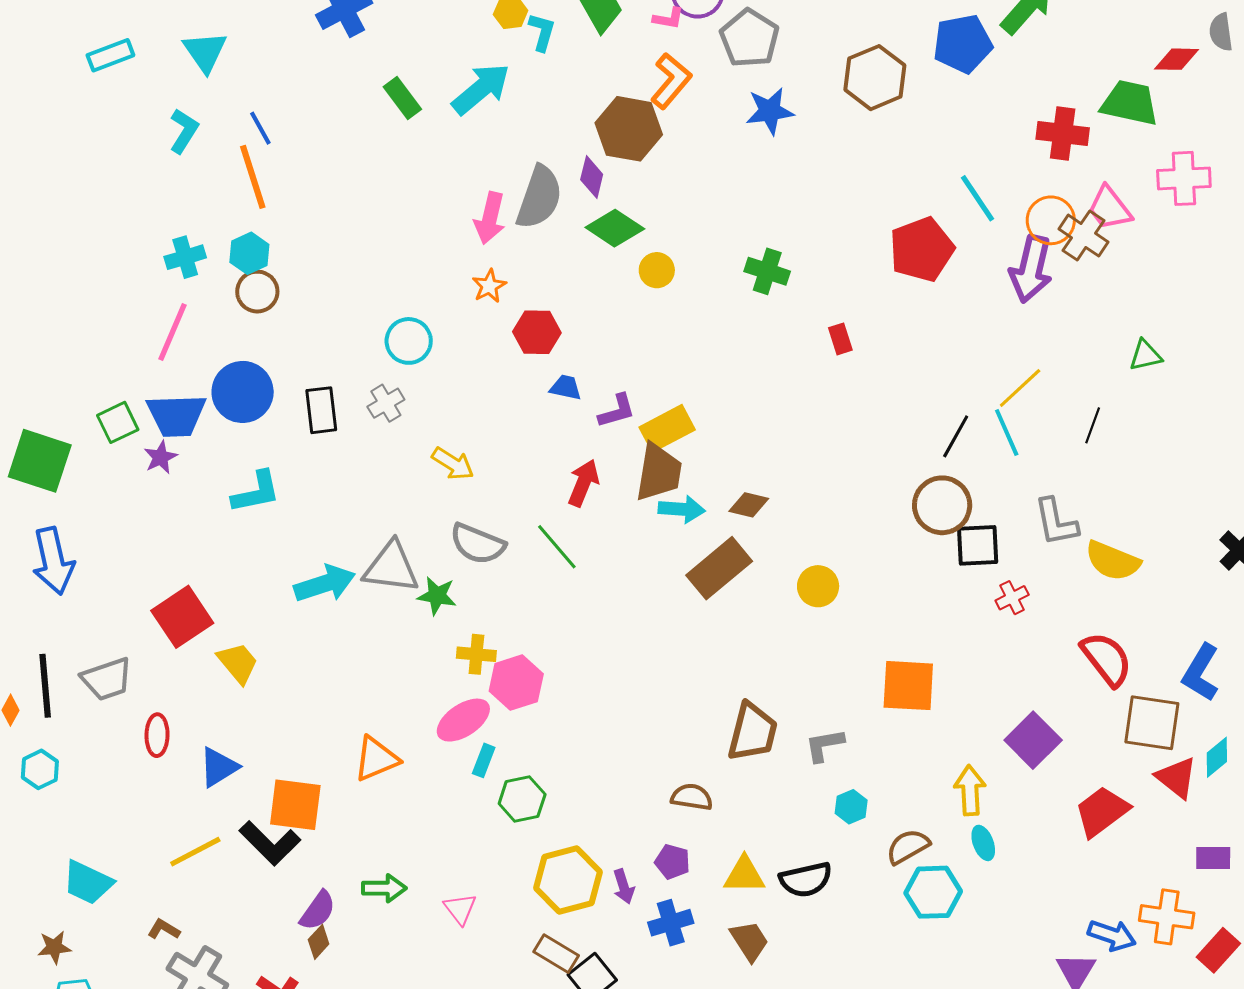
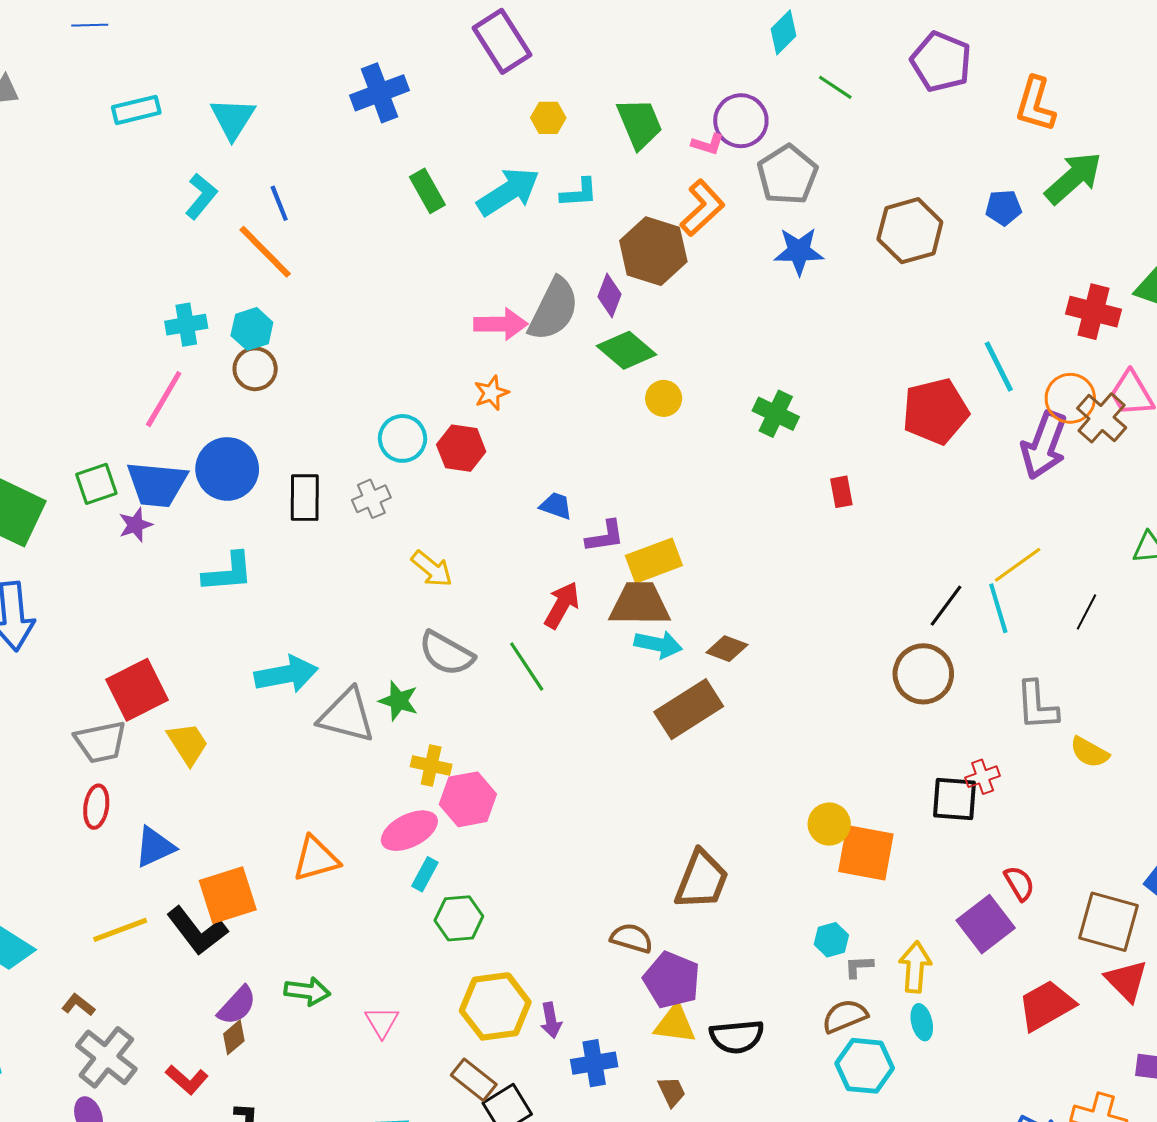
cyan L-shape: (542, 32) -> (579, 193), moved, turned 63
blue pentagon: (963, 44) -> (1004, 208), size x0.6
orange line: (253, 177) -> (265, 252), turned -34
pink arrow: (490, 218) -> (501, 324), turned -111
red hexagon: (537, 332) -> (461, 448), moved
brown trapezoid: (659, 472) -> (640, 604), turned -106
black square: (978, 545) -> (954, 799), moved
yellow semicircle: (1113, 561) -> (1089, 752), size x0.7
gray triangle: (391, 567) -> (347, 716), moved
yellow circle: (818, 586) -> (829, 824), moved
red semicircle: (1107, 659) -> (1019, 883), moved, size x0.6
gray trapezoid: (107, 679) -> (101, 742), moved
gray L-shape: (824, 745) -> (859, 967), moved, size x0.7
orange square: (295, 805) -> (228, 895), turned -32
cyan hexagon: (851, 807) -> (831, 940), moved
purple pentagon: (672, 862) -> (672, 980), moved, size x1.6
brown trapezoid: (749, 941) -> (672, 1092), size x0.7

